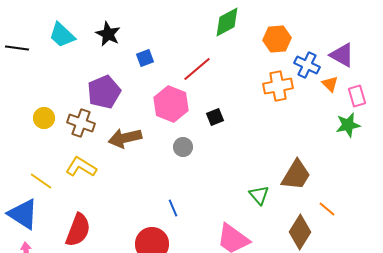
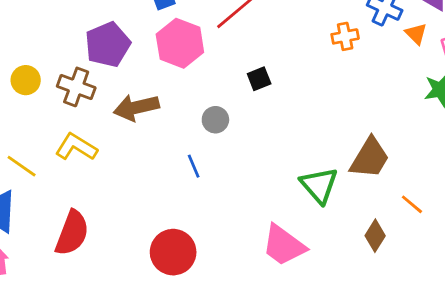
orange cross: (278, 86) -> (345, 36), size x0.7
pink hexagon: (171, 104) -> (180, 43), moved
green triangle: (259, 195) -> (319, 185), size x1.4
blue line: (173, 208) -> (194, 166), moved
brown diamond: (300, 232) -> (375, 236), size x0.7

